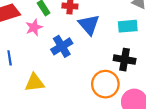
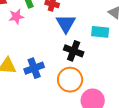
blue cross: (62, 46) -> (34, 68), moved
black cross: (125, 60) -> (74, 51), moved

